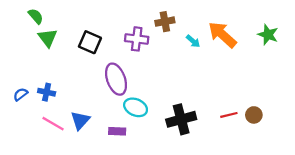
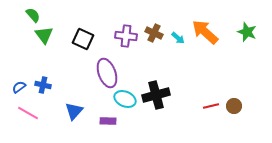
brown cross: (165, 22) -> (154, 33), moved, turned 36
black cross: (181, 119) -> (156, 95), moved
pink line: (53, 124) -> (28, 113), moved

